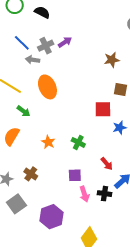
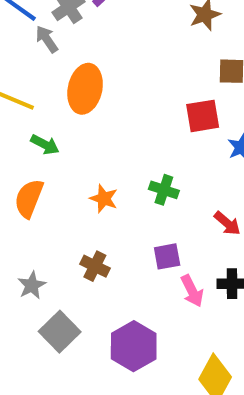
gray arrow: (33, 60) -> (47, 39), turned 56
orange ellipse: (47, 87) -> (85, 89), turned 45
brown cross: (31, 174) -> (95, 266), moved

